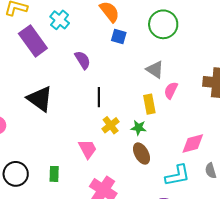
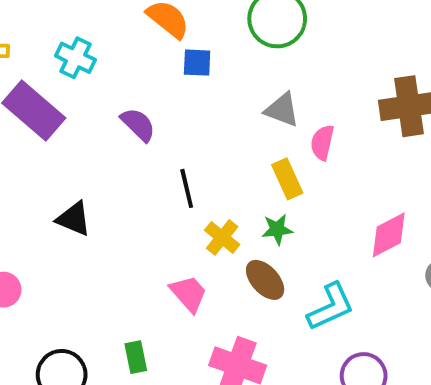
black triangle: (40, 99) -> (74, 219), size x0.7
brown ellipse: (142, 154) -> (265, 280), moved
cyan L-shape: (177, 175) -> (331, 307), moved

